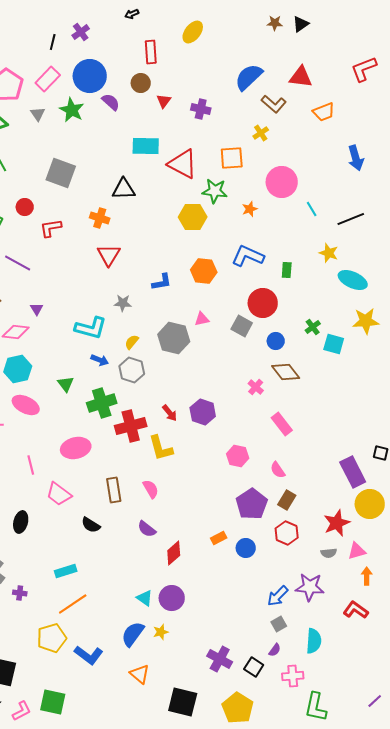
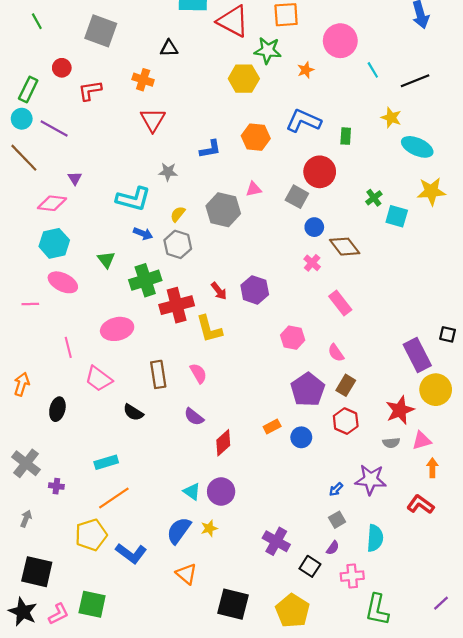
black triangle: (124, 189) -> (169, 48), size x0.7
blue circle: (276, 341) -> (314, 227), moved
blue arrow: (278, 596) -> (336, 489), size x0.6
purple cross: (220, 659) -> (276, 541), moved

